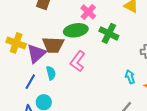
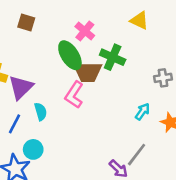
green ellipse: (76, 30) -> (70, 55), turned 70
brown trapezoid: (53, 45) -> (88, 72), moved
cyan arrow: (130, 77) -> (142, 112), turned 56

